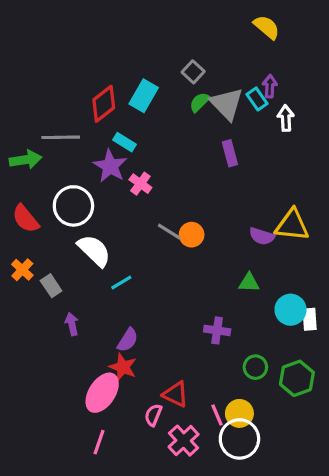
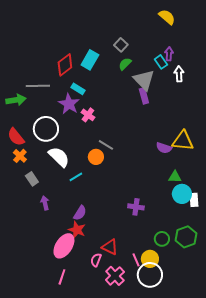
gray triangle: (227, 104) -> (144, 80), moved
orange circle: (192, 235) -> (96, 157), moved
orange cross: (22, 270) -> (20, 156), moved
green triangle: (249, 283) -> (175, 177), moved
green circle: (255, 367) -> (162, 239), moved

